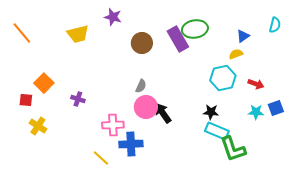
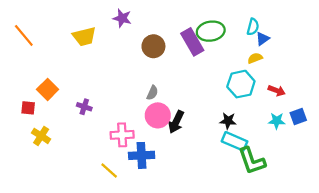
cyan semicircle: (275, 25) -> (253, 27), moved
black arrow: (163, 113) -> (176, 122), turned -120

